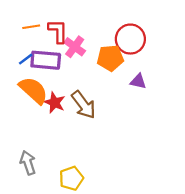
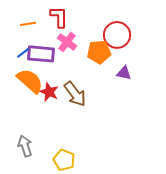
red L-shape: (58, 31) -> (59, 17), moved
yellow pentagon: (71, 178) -> (64, 160), turned -30

